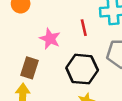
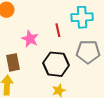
brown rectangle: (30, 68) -> (13, 62), turned -30

